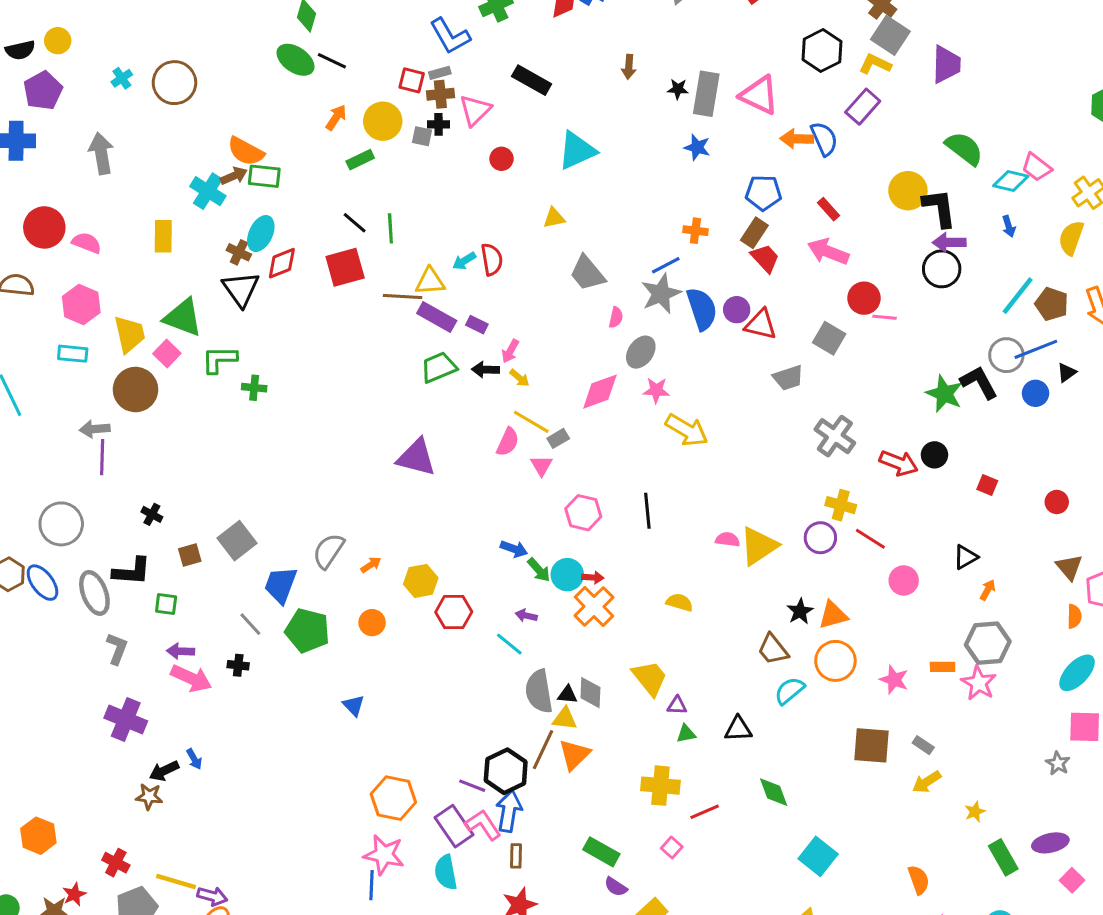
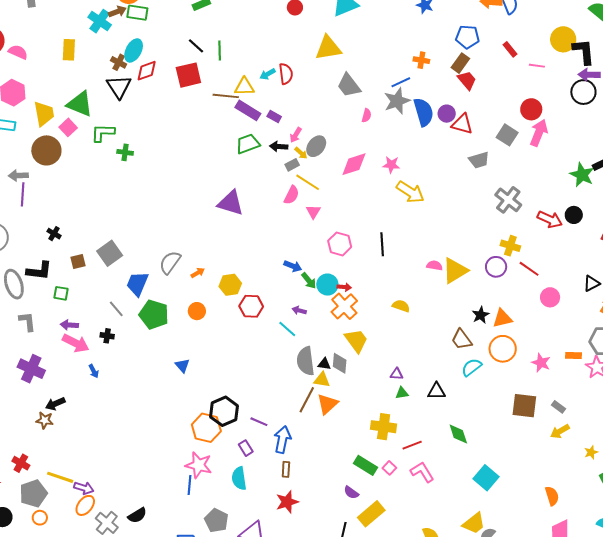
yellow triangle: (554, 218) -> (328, 48), size x1.8
pink arrow: (828, 252) -> (539, 133), moved, turned 88
pink line: (885, 317) -> (537, 66), moved
gray ellipse: (641, 352) -> (316, 146), moved
gray rectangle: (558, 438) -> (292, 165), moved
gray L-shape: (117, 649) -> (27, 322), turned -30
yellow trapezoid: (650, 678) -> (356, 341), moved
blue arrow: (194, 759) -> (94, 371), moved
black hexagon: (506, 771) -> (224, 411), moved
pink L-shape: (483, 825) -> (422, 472), moved
purple rectangle: (454, 826) -> (246, 448), size x0.6
green rectangle: (601, 852) -> (365, 465), moved

